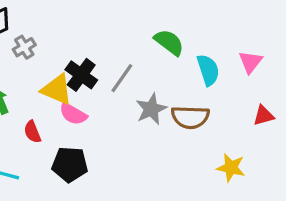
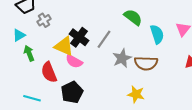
red semicircle: (32, 132) -> (49, 72), size x1.5
black pentagon: (70, 164) -> (72, 92), turned -30
yellow star: (231, 168) -> (136, 94), moved

